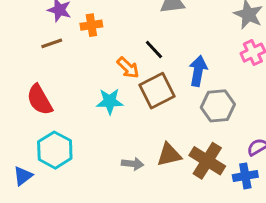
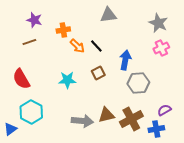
orange cross: (91, 25) -> (63, 30), moved
orange arrow: (128, 68) -> (77, 46), moved
brown square: (157, 91) -> (98, 73), size x0.6
brown cross: (207, 161) -> (131, 119), turned 30
gray arrow: (133, 164) -> (82, 121), size x1.5

